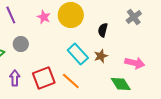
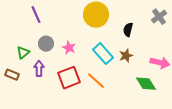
pink star: (44, 17) -> (69, 48), moved
purple arrow: (15, 78) -> (39, 69), moved

